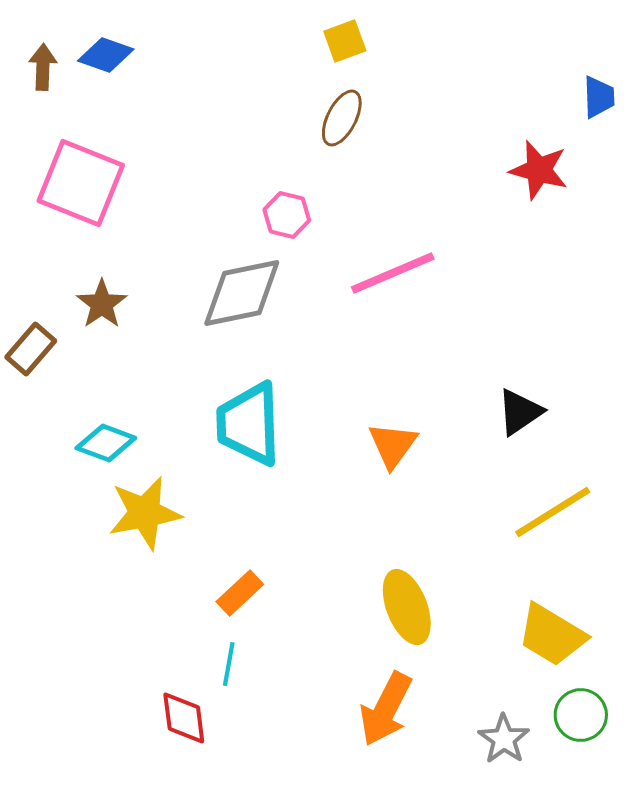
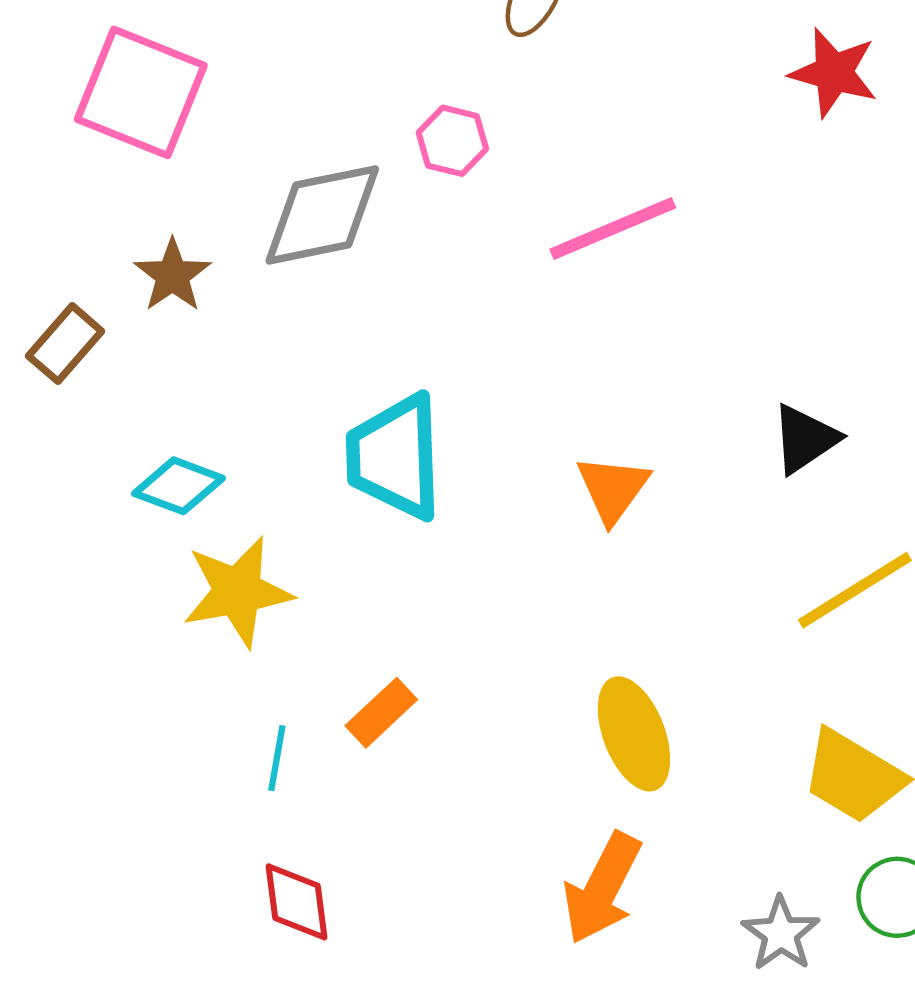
gray diamond: (242, 293) -> (322, 215), moved
cyan line: (229, 664) -> (277, 758), moved

